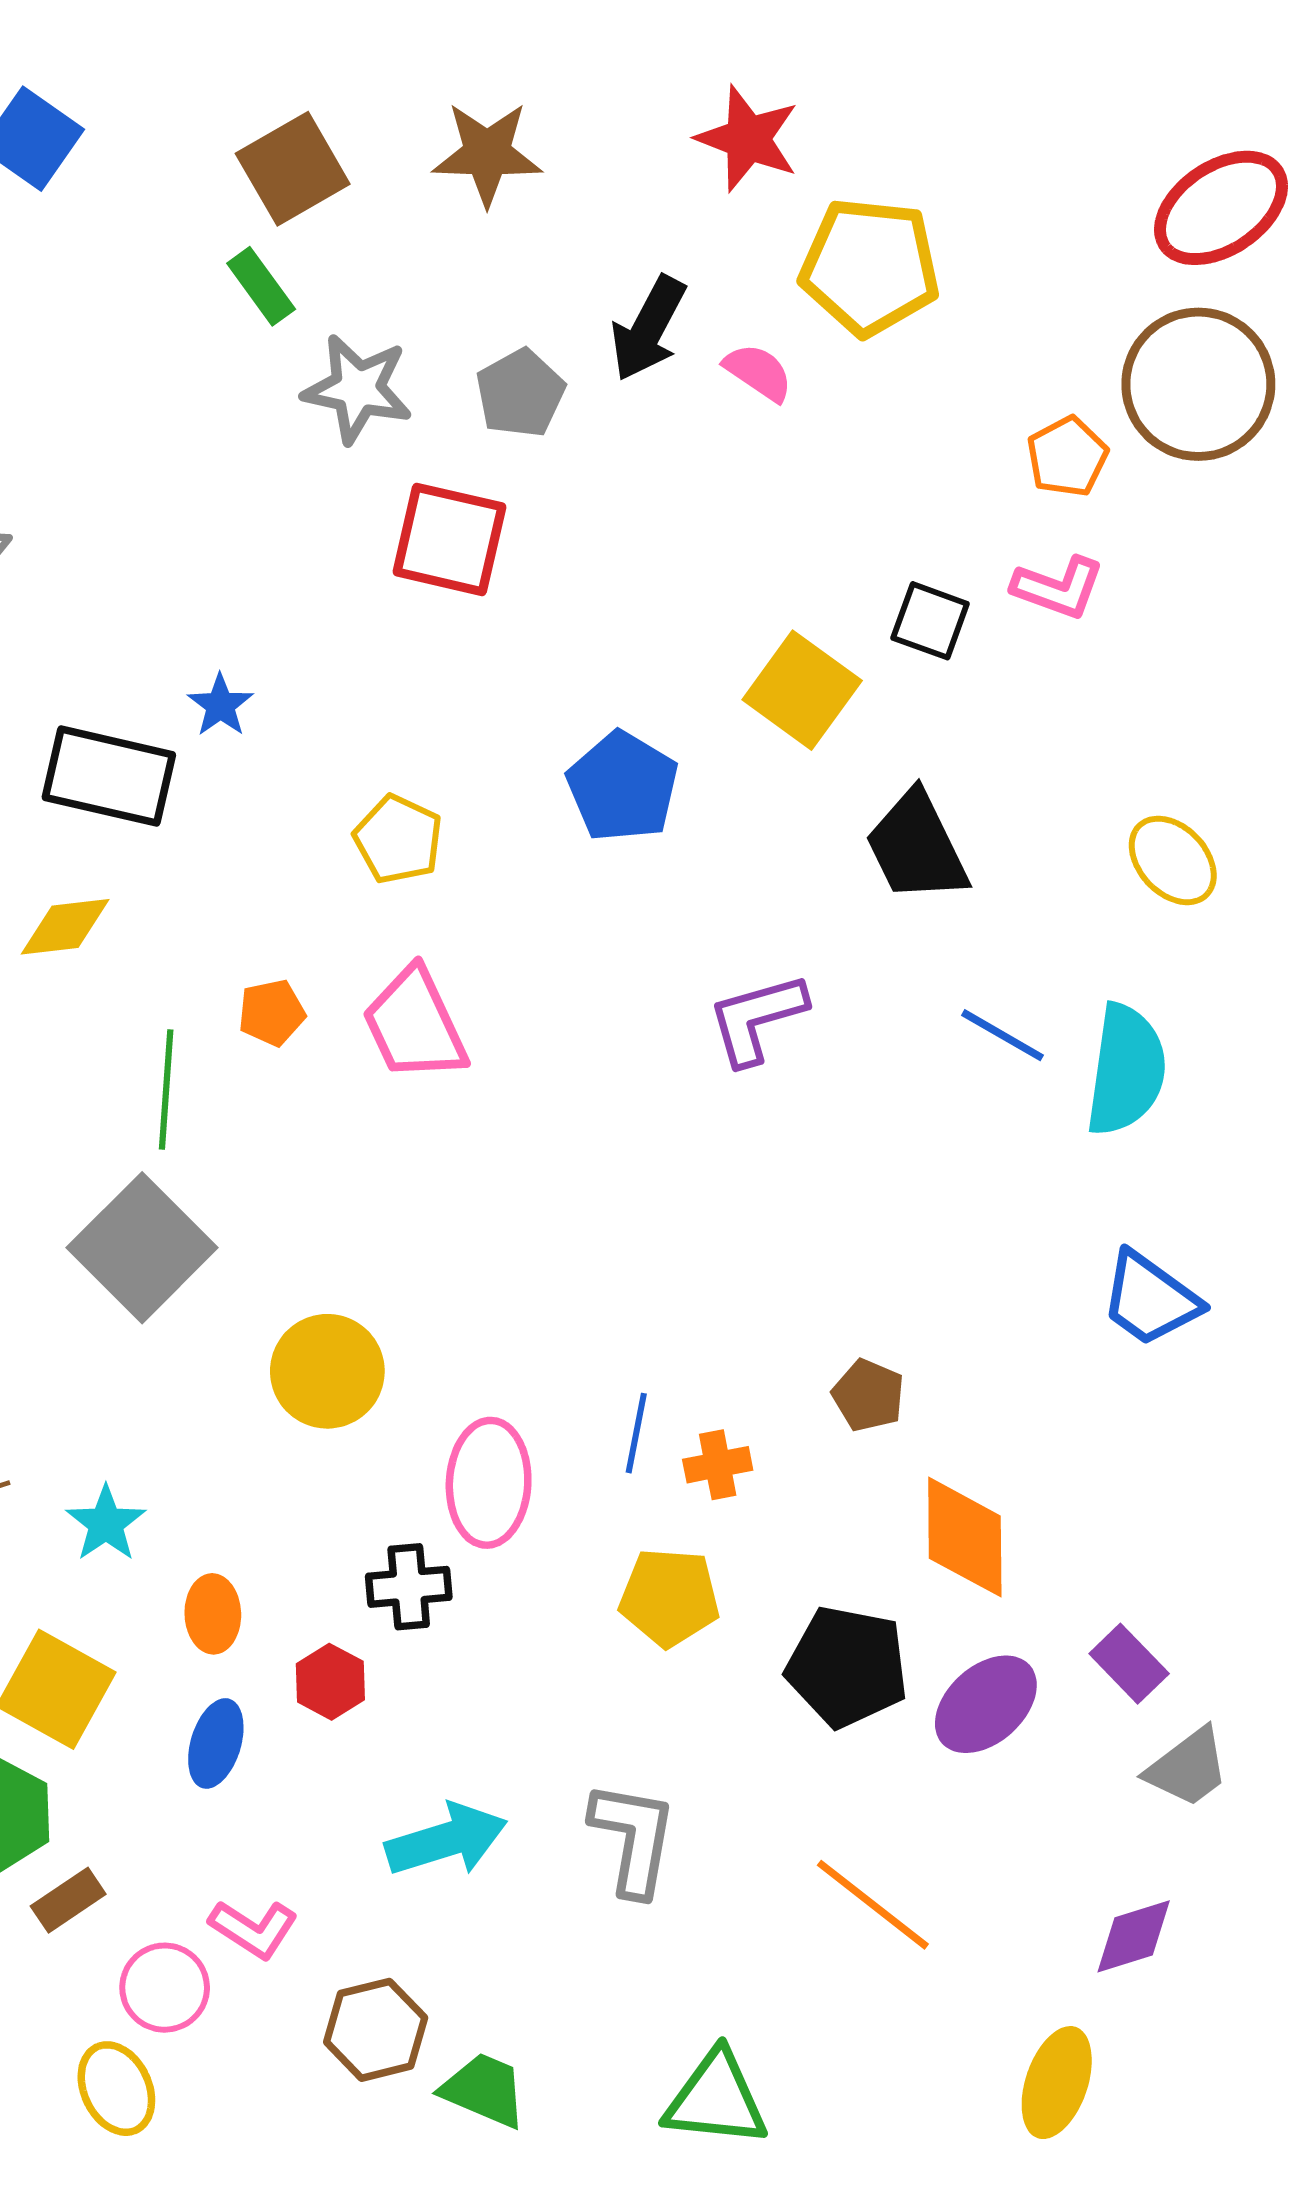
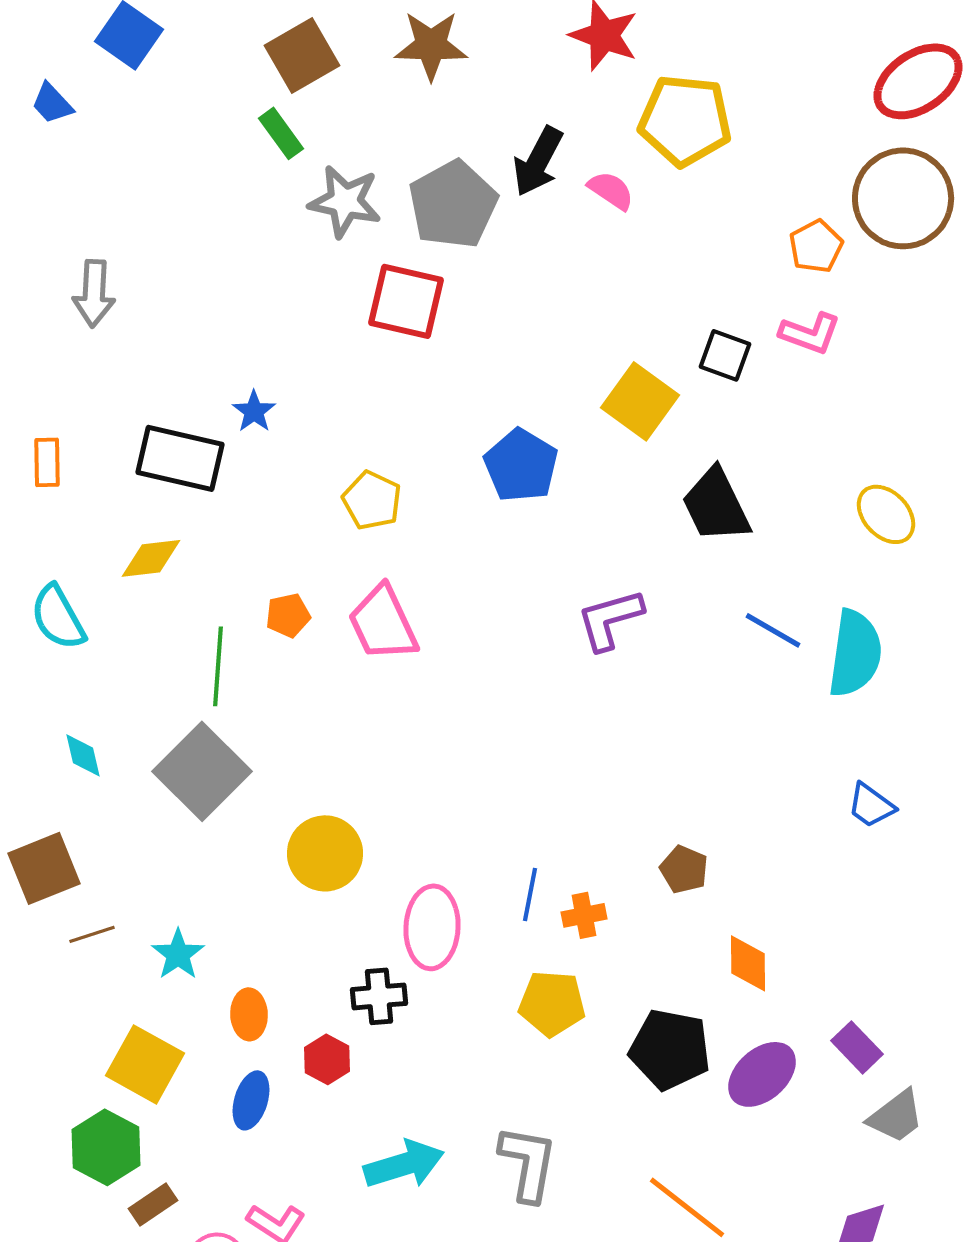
gray pentagon: (520, 393) -> (453, 204), size x1.5
blue trapezoid: (1150, 1299) -> (871, 805), size x0.7
orange diamond: (965, 1537) -> (748, 963), size x0.7

